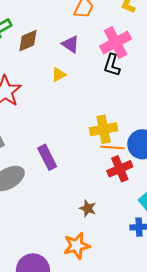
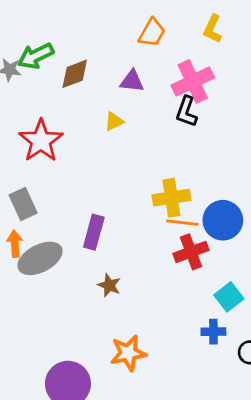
purple triangle: (71, 44) -> (132, 81), turned -30
purple rectangle: (47, 157) -> (94, 232), turned 40
brown star: (88, 208) -> (109, 285), moved

